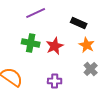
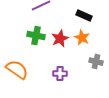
orange star: (87, 45) -> (82, 38), moved
gray cross: (91, 69) -> (96, 62), turned -32

